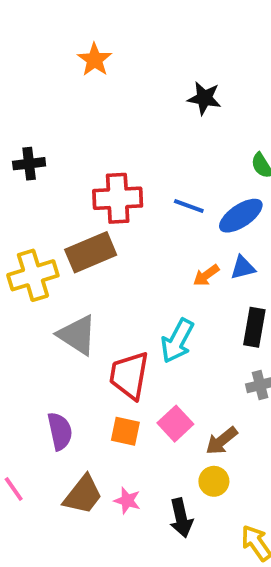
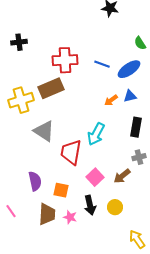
orange square: (125, 431) -> (61, 190), moved
brown arrow: (222, 441) -> (122, 176), moved
brown trapezoid: (83, 495) -> (47, 214), turned -35
black arrow: (181, 518) -> (90, 205), moved

